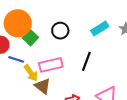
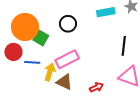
cyan rectangle: (100, 28) -> (106, 12), turned 36
black line: (86, 61) -> (124, 46), moved
yellow arrow: (31, 73) -> (50, 72), turned -114

